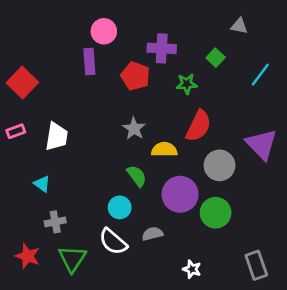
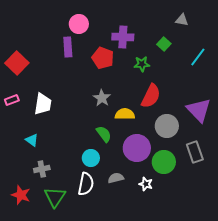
white semicircle: (113, 242) -> (86, 184), turned -120
gray rectangle: (256, 265) -> (195, 152), moved
white star: (192, 269) -> (146, 184), moved

